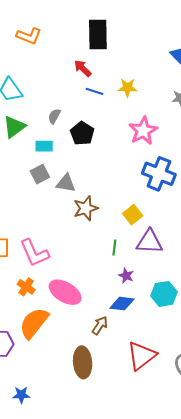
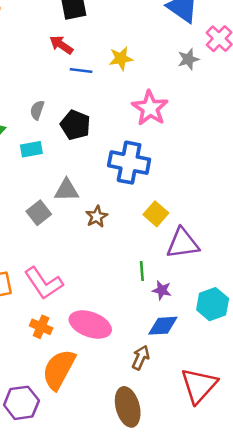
gray square: (40, 174) -> (39, 213), moved
blue cross: (159, 174) -> (129, 163), moved
brown star: (86, 208) -> (97, 217), size x0.7
green line: (114, 248) -> (142, 271), moved

